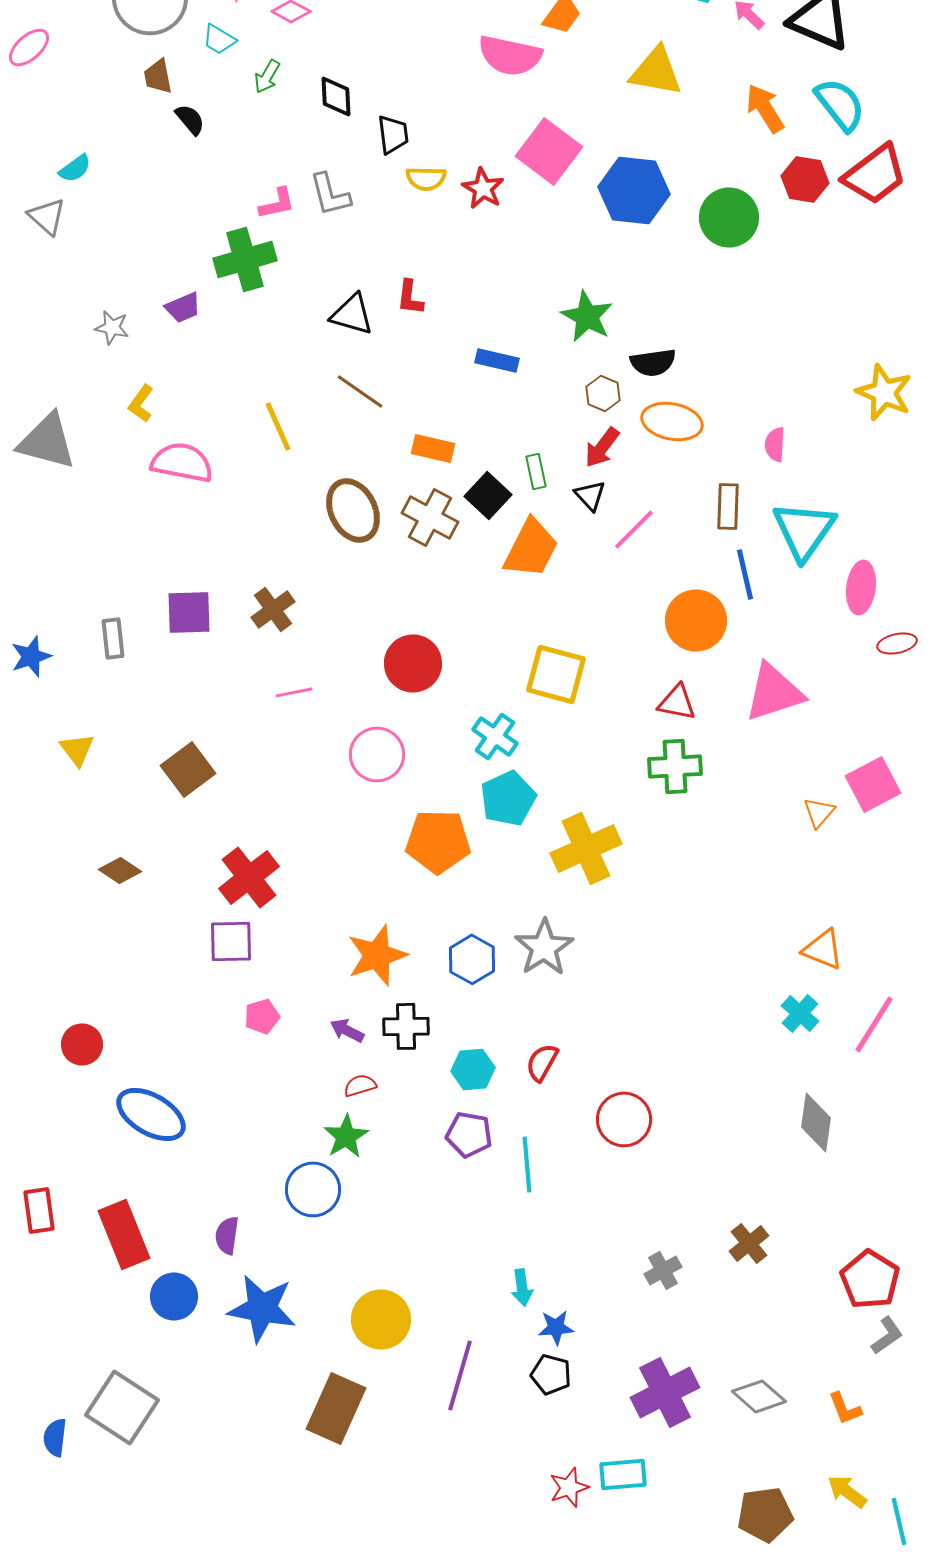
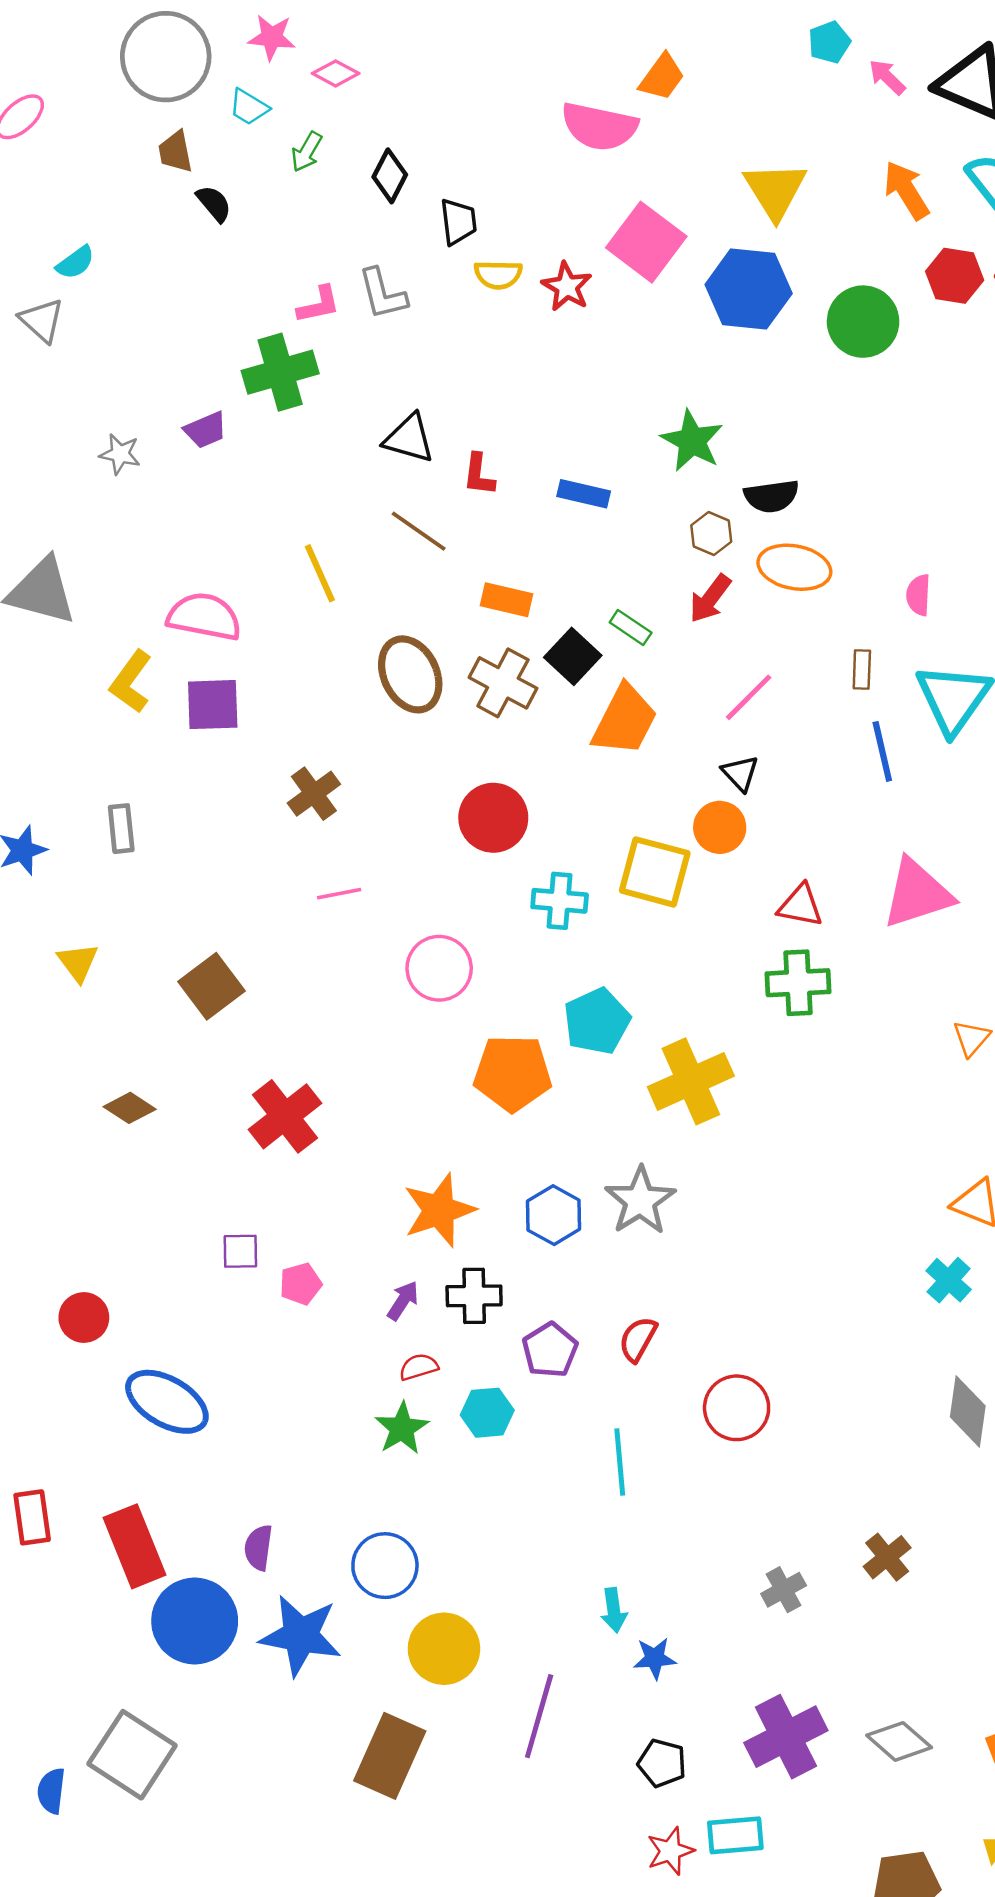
yellow triangle: (656, 71) -> (775, 190), moved, turned 48
black diamond: (336, 96) -> (390, 176), turned 30
red L-shape: (410, 297) -> (479, 474), moved
yellow L-shape: (141, 403) -> (131, 682), moved, size x1.4
green rectangle: (536, 471) -> (631, 627), turned -44
black triangle: (590, 495) -> (740, 773), moved
brown rectangle: (728, 506) -> (862, 670), size x0.7
purple square: (189, 612) -> (213, 705), moved
orange circle: (696, 620) -> (720, 827), moved, size x0.7
red circle: (413, 663) -> (493, 818), moved
cyan cross: (495, 736) -> (560, 901), moved, turned -30
purple square: (231, 941) -> (240, 1251), moved, size x0.7
purple arrow: (347, 1030) -> (403, 1301), turned 96
cyan hexagon: (473, 1069) -> (487, 1413), moved
purple pentagon: (469, 1134) -> (550, 1350), moved, turned 30
blue circle: (313, 1189) -> (385, 1566), moved
blue circle: (174, 1296) -> (195, 1621), size x1.5
black pentagon: (551, 1374) -> (662, 1763), moved

